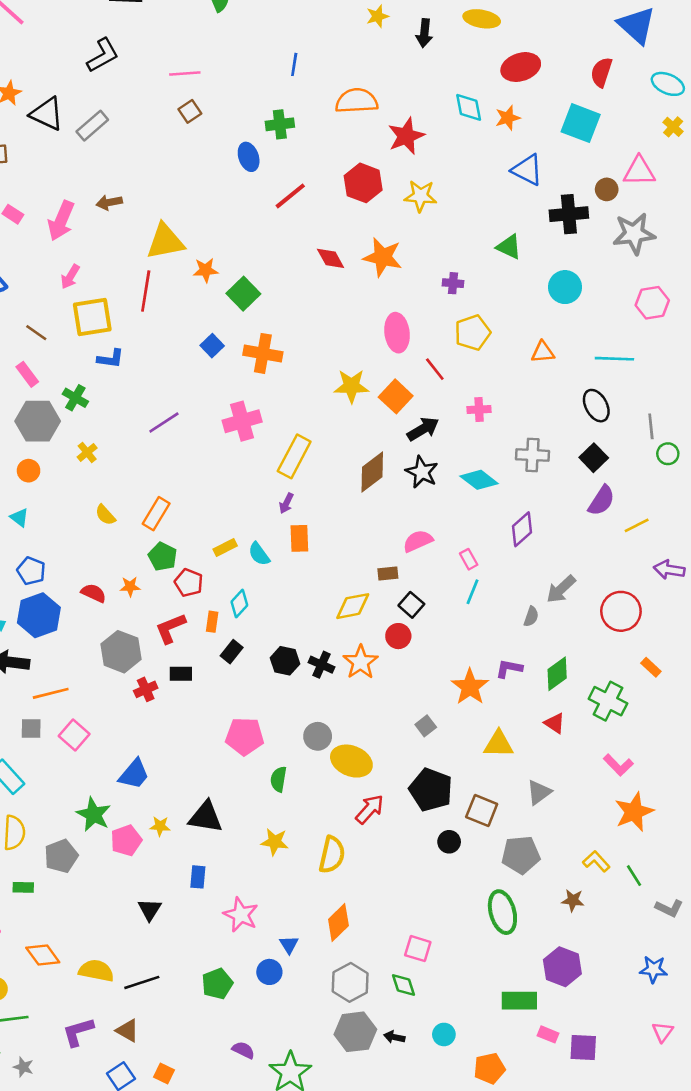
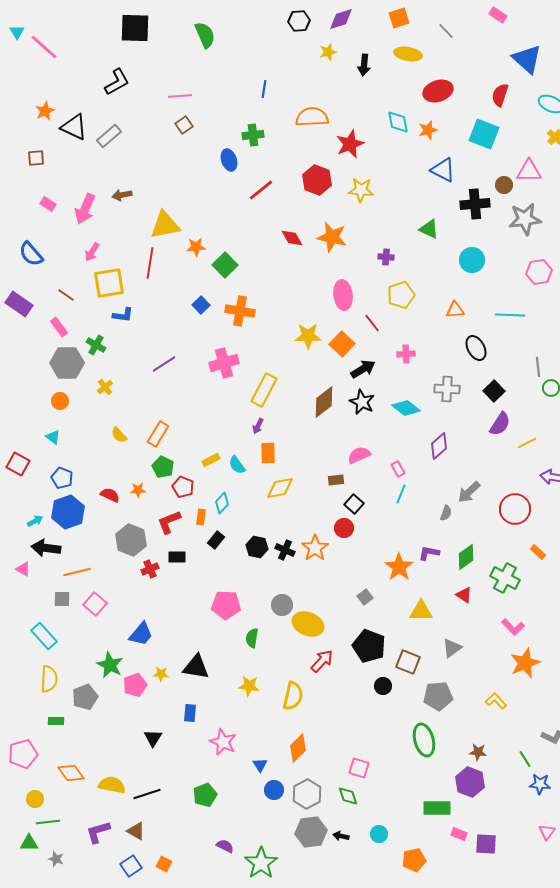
black ellipse: (596, 406) -> (476, 348), moved
yellow diamond: (353, 606) -> (280, 488), moved
green line: (634, 876) -> (525, 759), moved
brown star: (573, 900) -> (478, 752), moved
blue circle: (269, 972) -> (274, 790), moved

